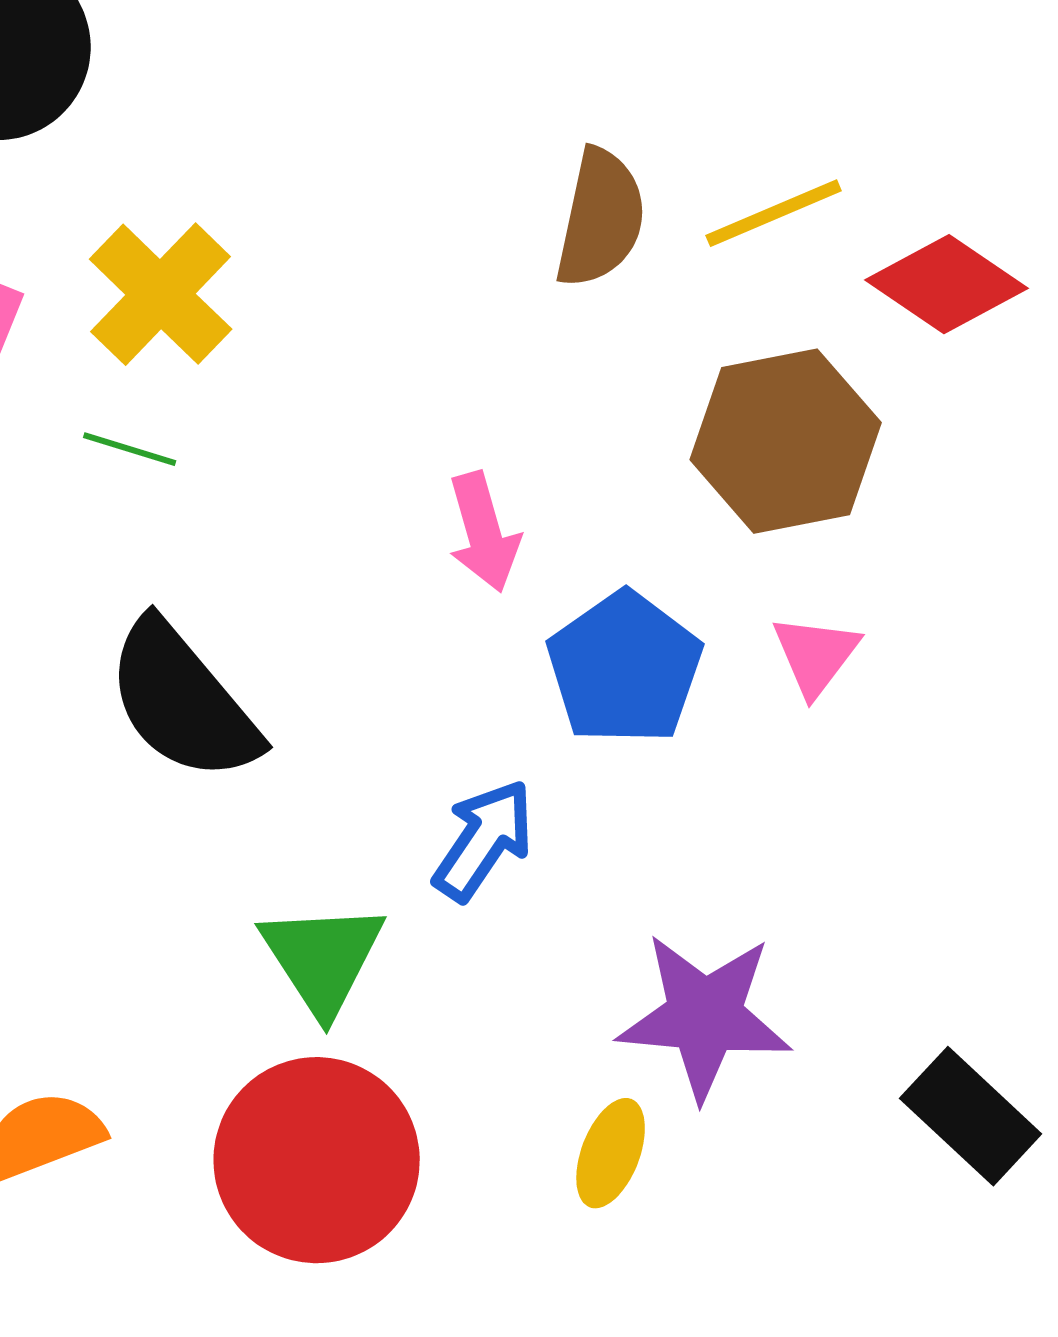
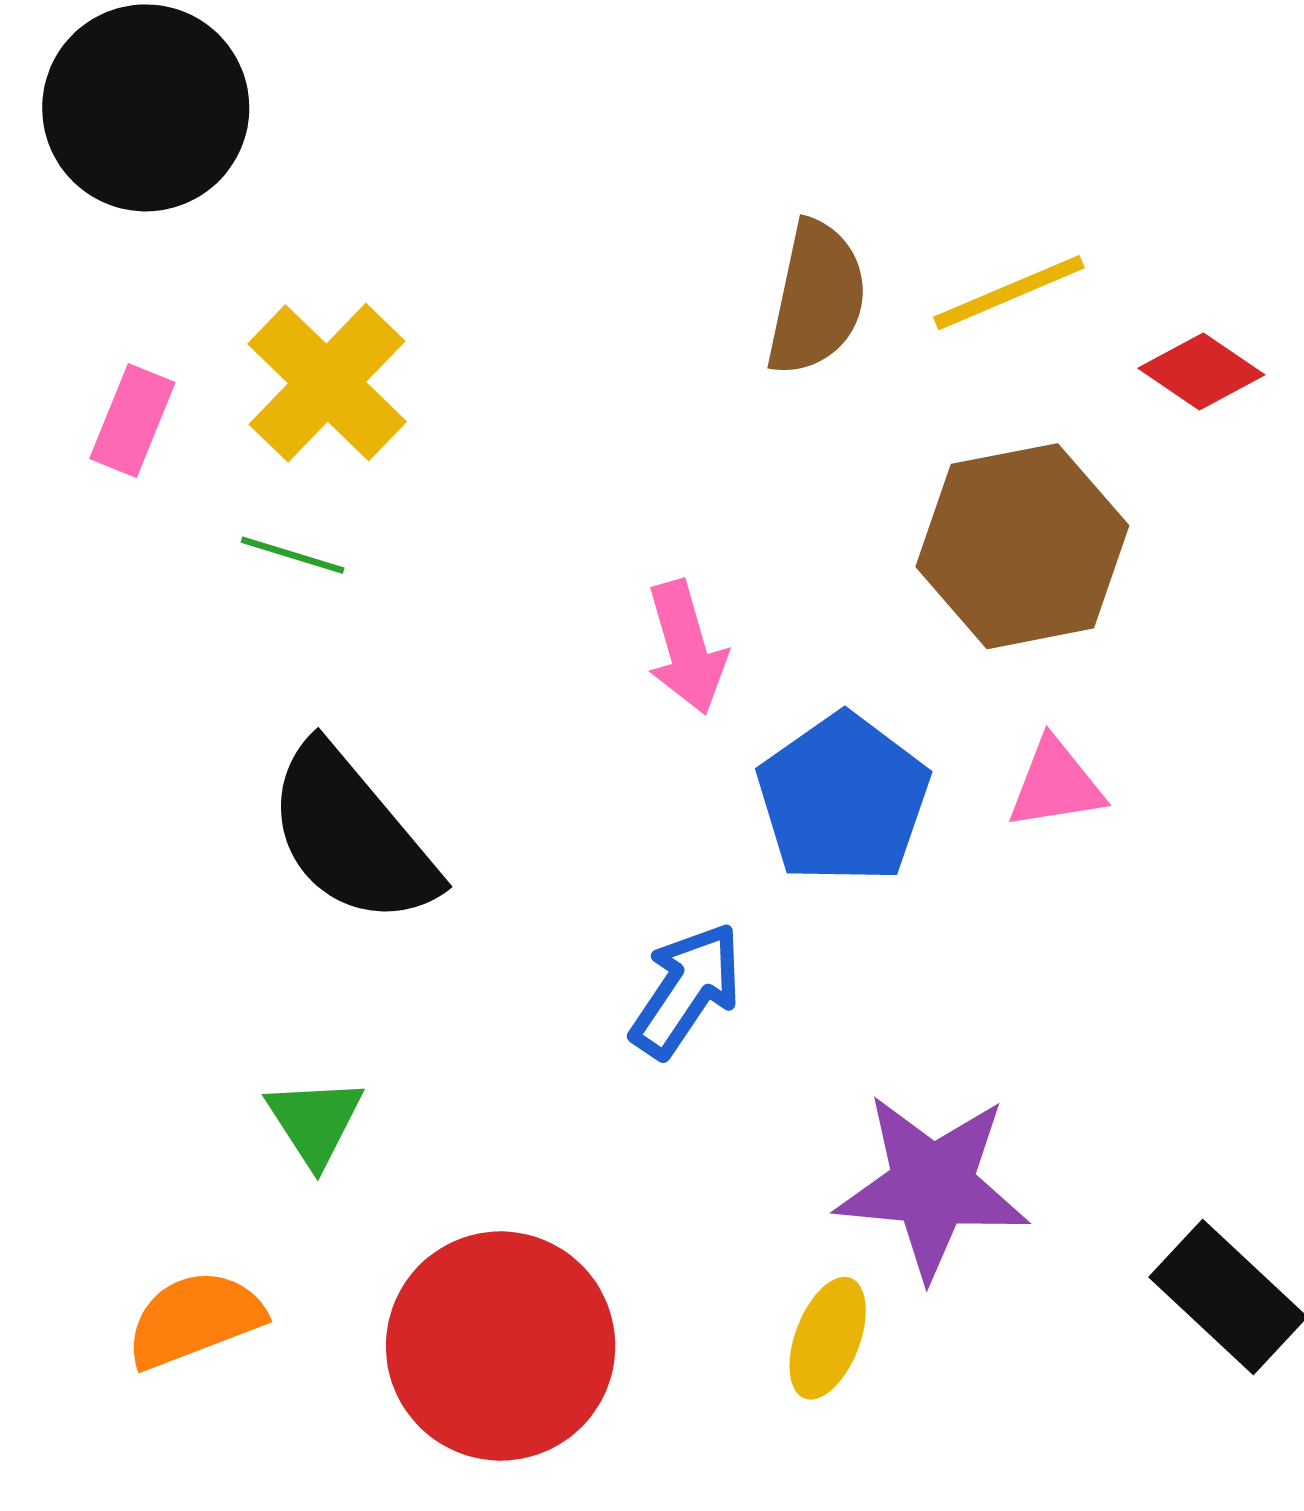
red diamond: (947, 284) -> (1201, 372), size x0.7
pink triangle: (816, 655) -> (1056, 784), turned 44
green triangle: (323, 958) -> (315, 1121), moved, size x0.7

